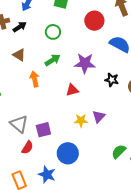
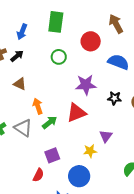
green circle: (53, 32) -> (59, 57), moved
green arrow: (53, 60) -> (50, 122), moved
red triangle: (72, 90) -> (76, 113), size x1.5
yellow star: (81, 121) -> (90, 151), moved
gray triangle: (19, 124) -> (23, 128), moved

